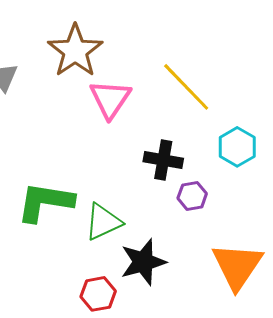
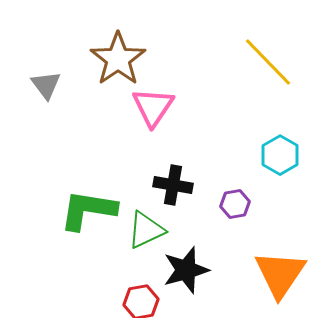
yellow line: (186, 87) -> (268, 62), moved
black cross: (163, 160) -> (173, 185), moved

